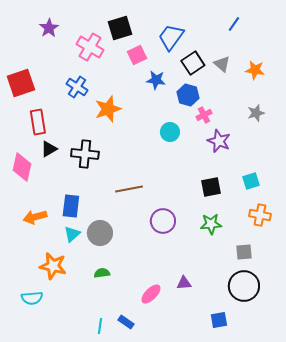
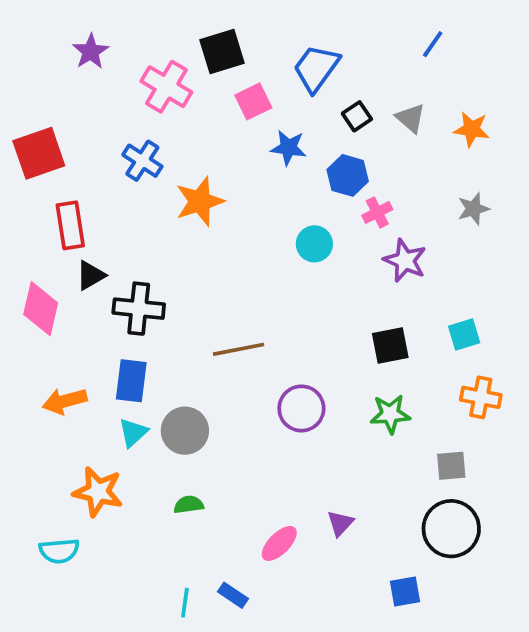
black square: (193, 63) -> (357, 116), size x0.7
black cross: (85, 154) -> (139, 309), moved
purple triangle: (184, 283) -> (340, 523), turned -42

